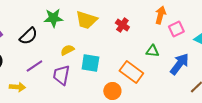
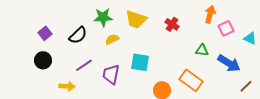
yellow semicircle: (67, 50) -> (112, 39), moved
blue arrow: (179, 64) -> (229, 63), turned 85
orange rectangle: (131, 72) -> (191, 80), moved

